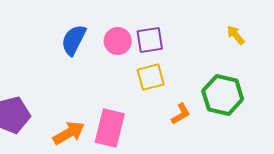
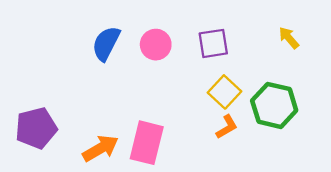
purple square: (150, 40) -> (213, 43), moved
yellow square: (151, 77) -> (225, 92), moved, turned -32

